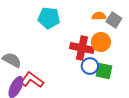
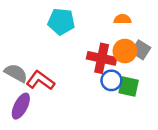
gray square: (114, 20) -> (141, 50), moved
red L-shape: (32, 80) -> (40, 80), moved

